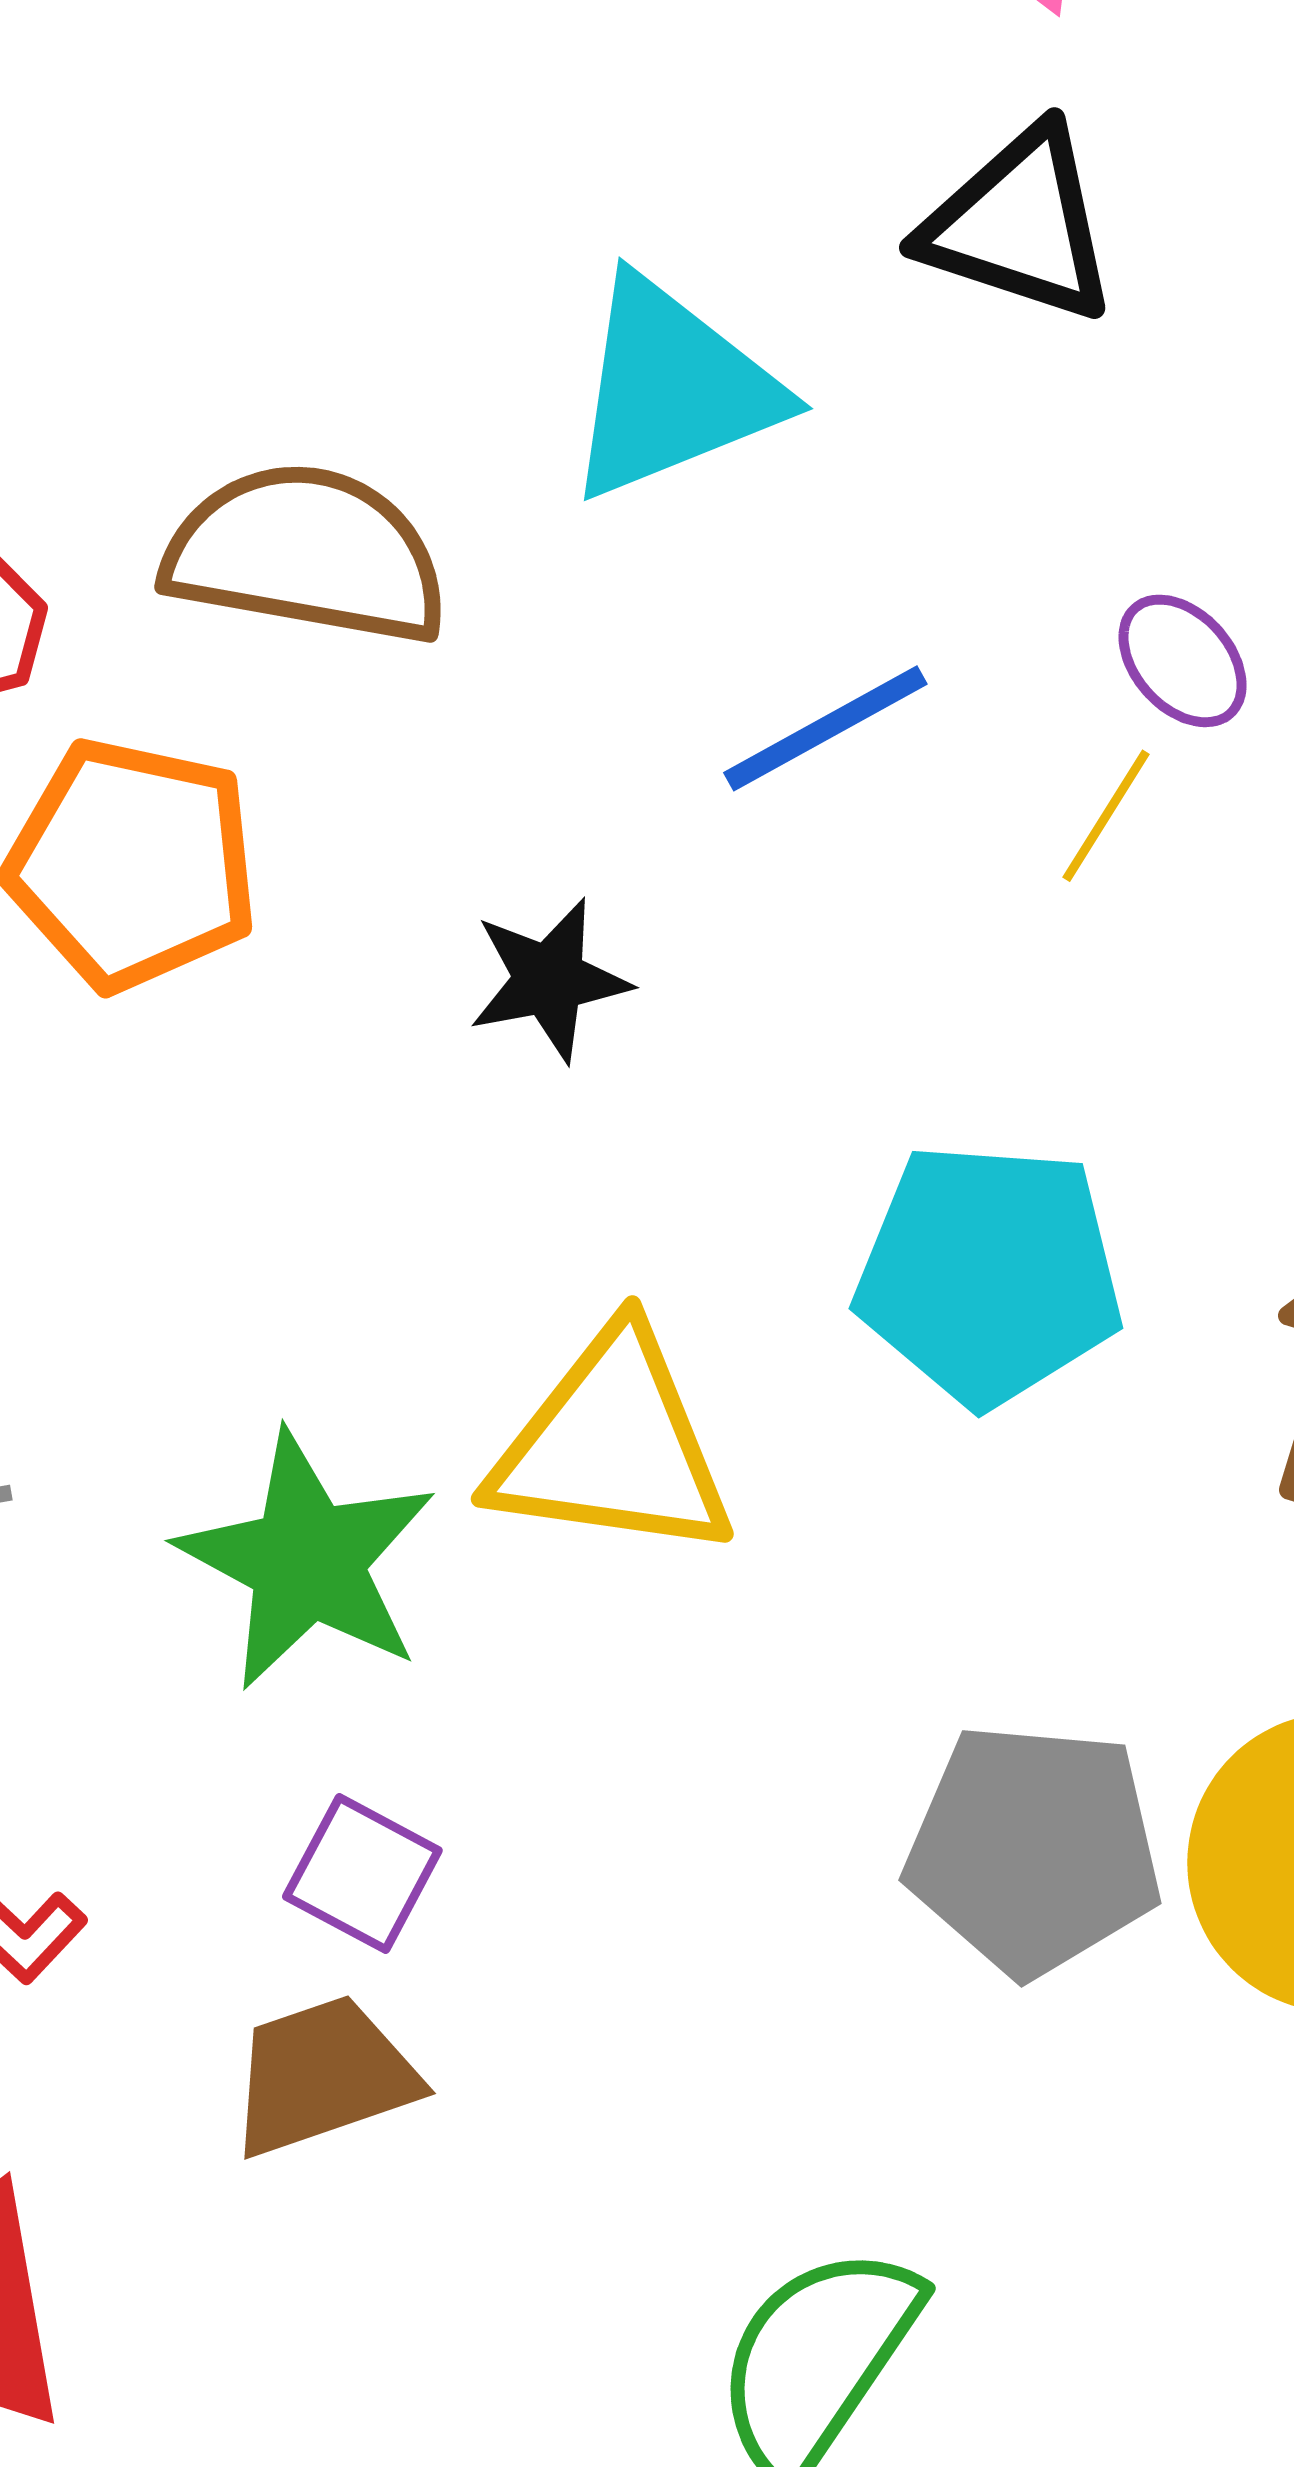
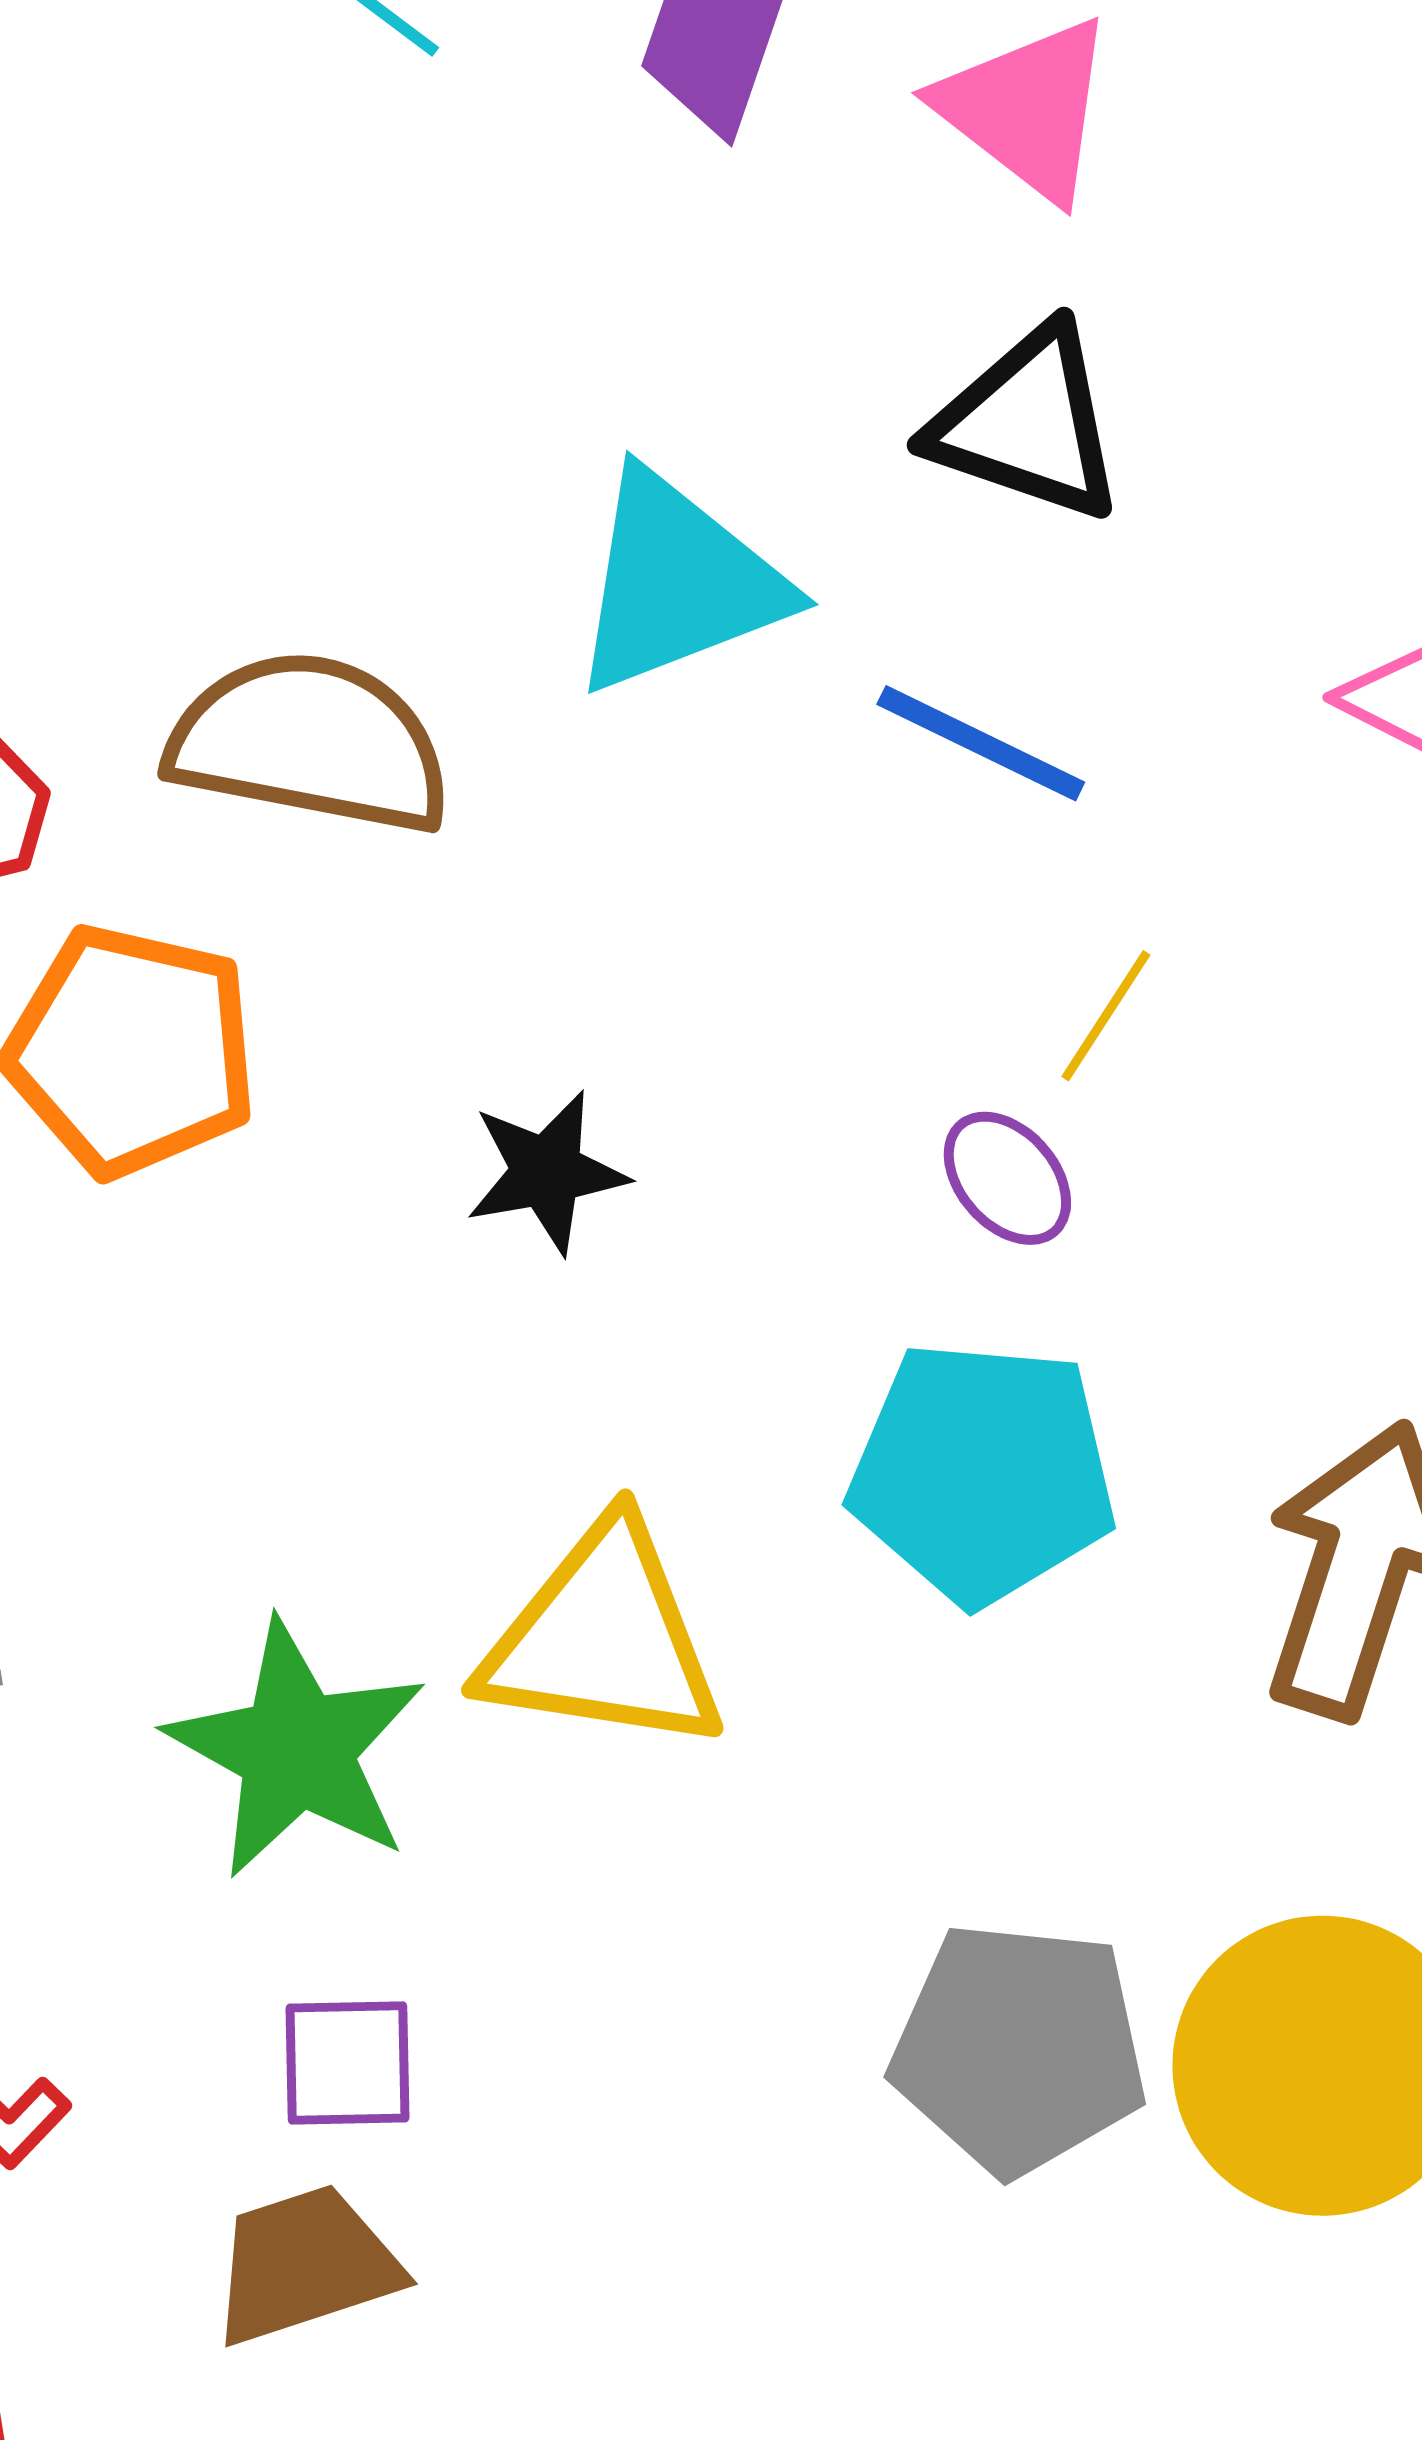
purple ellipse: (1183, 661) -> (1007, 1178), moved
blue line: (825, 728) -> (981, 743), moved, turned 54
purple square: (362, 1873) -> (347, 2063), turned -30

